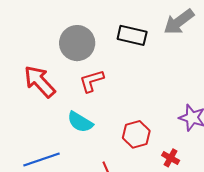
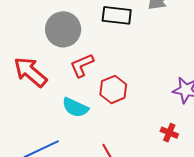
red hexagon: (136, 134) -> (113, 89), moved

